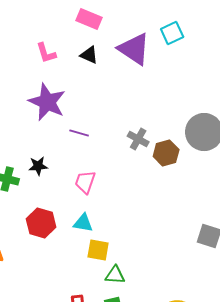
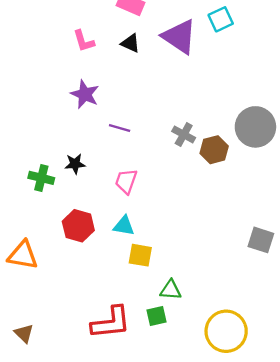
purple star: (47, 102) -> (85, 94), size x0.7
green triangle: (115, 275) -> (171, 290), moved

